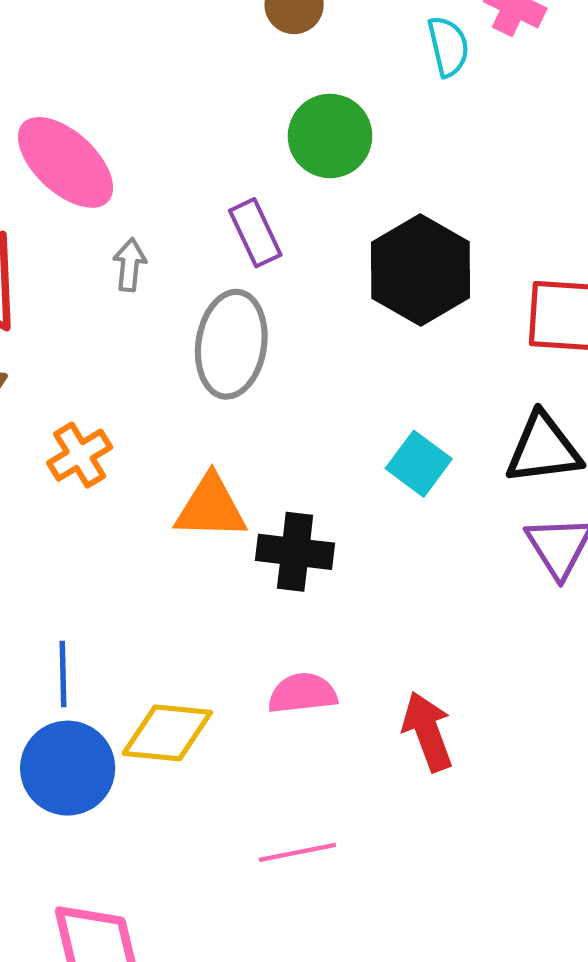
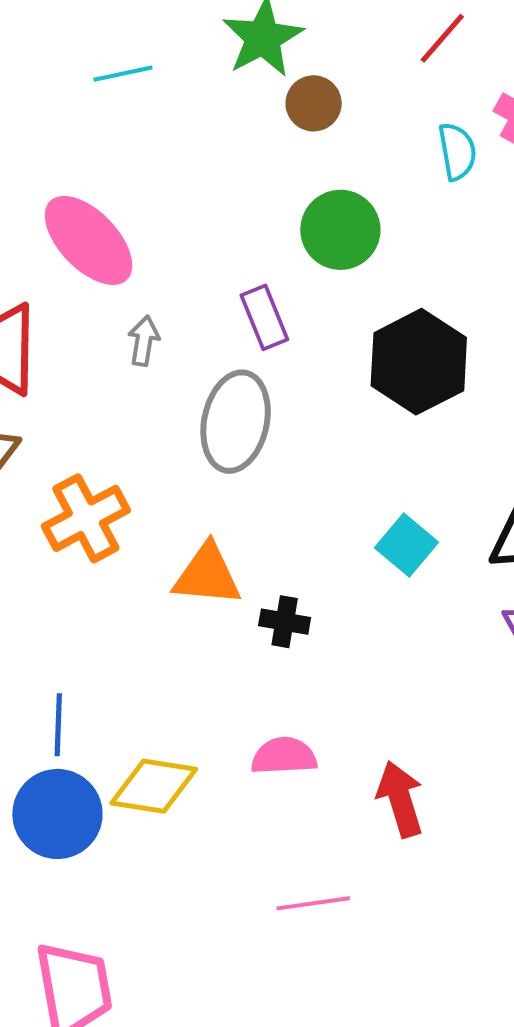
orange cross: (80, 455) -> (86, 518), size x1.4
black cross: (295, 552) -> (285, 622), size x0.7
pink line: (297, 852) -> (313, 903), moved

